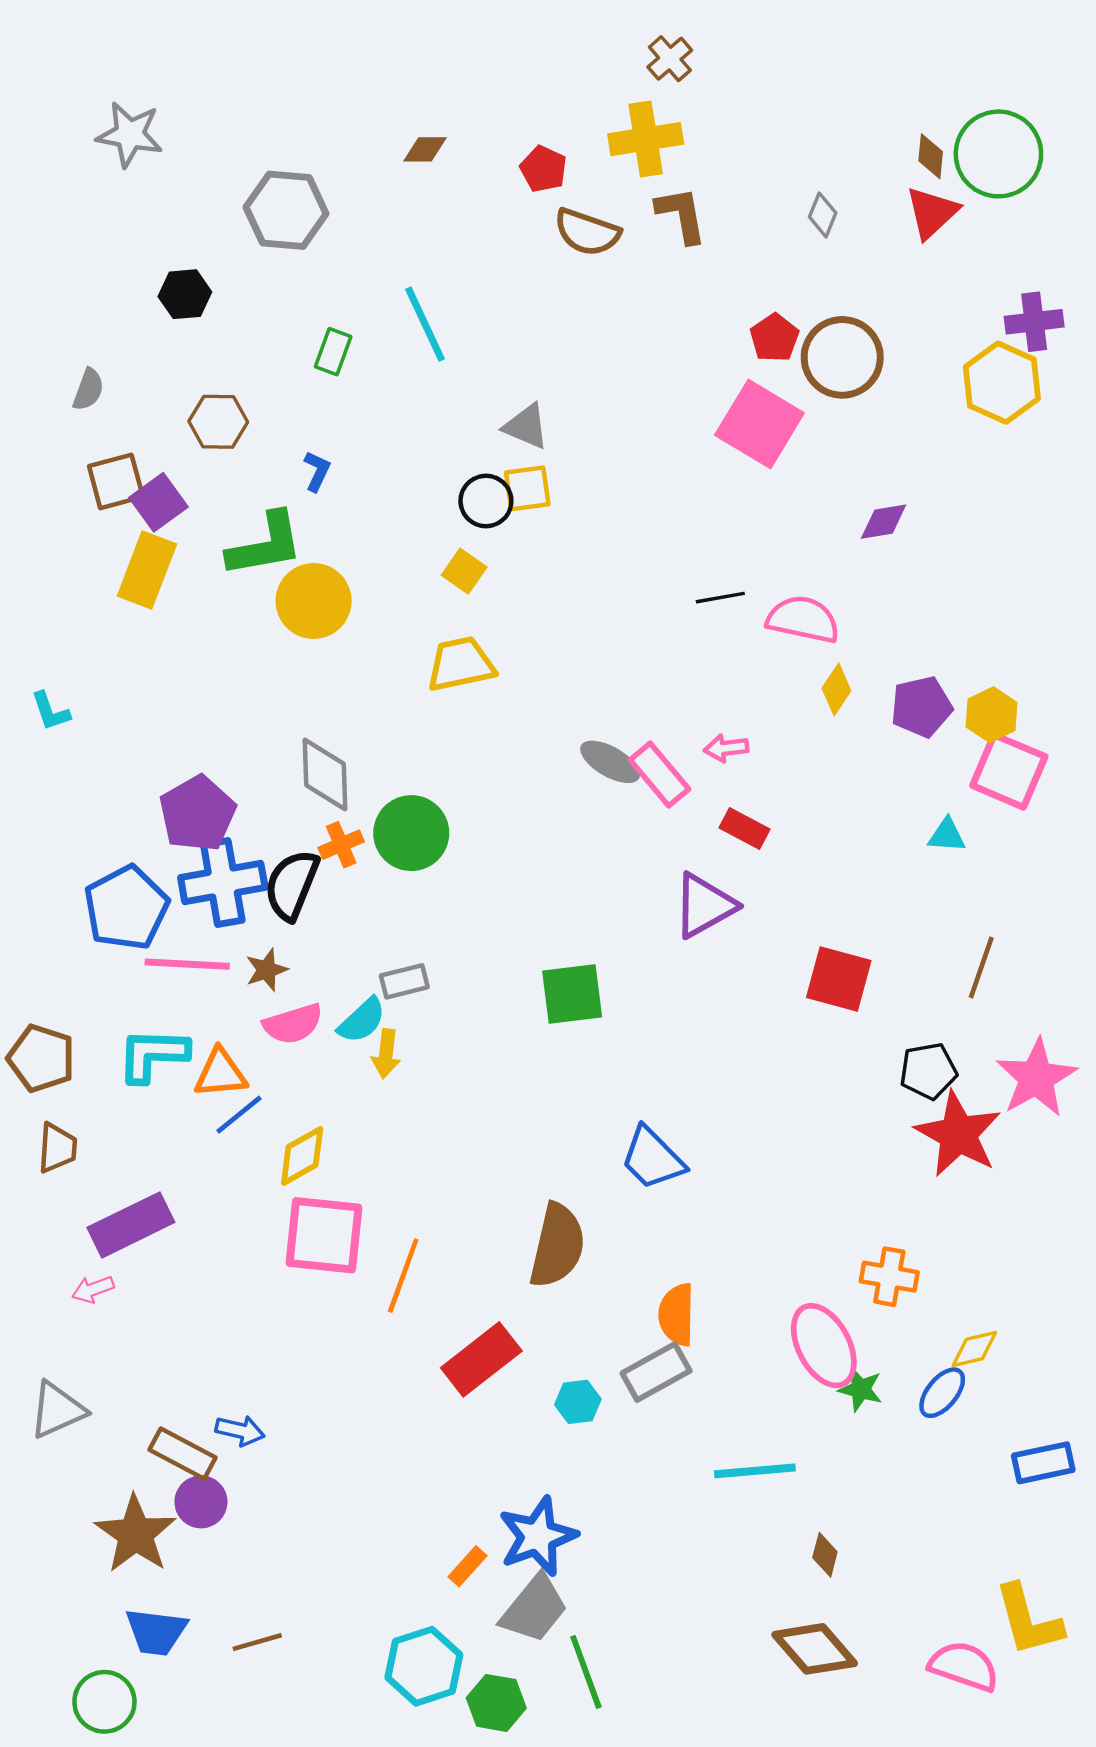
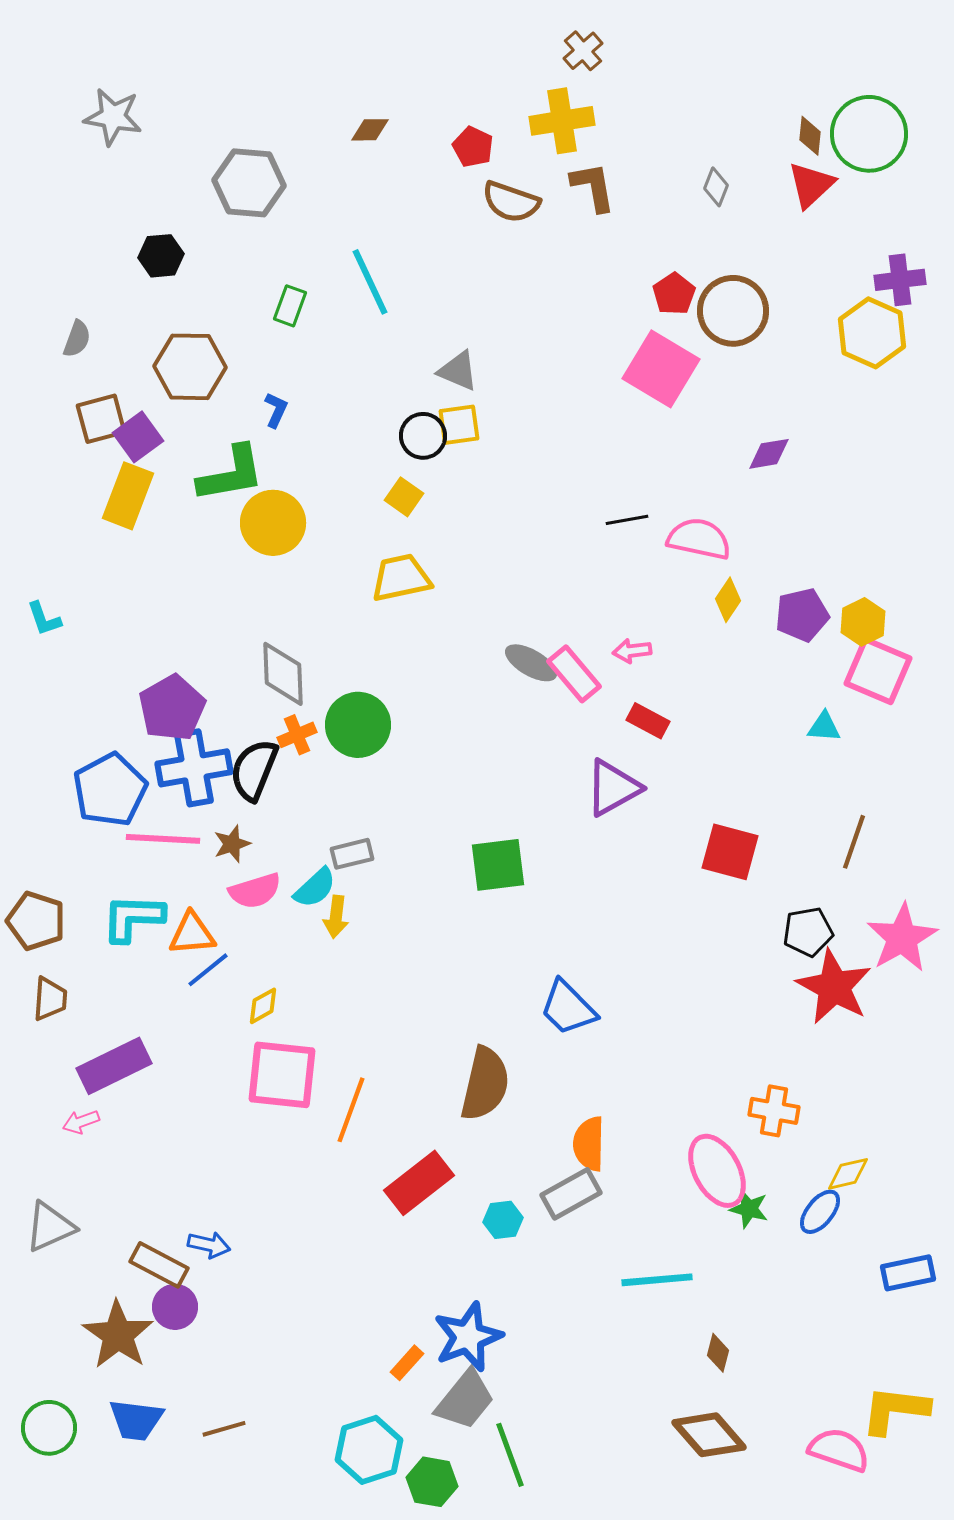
brown hexagon: (218, 422) -> (190, 367), size x1.4
yellow diamond: (302, 1156) -> (263, 1006), size x0.7
yellow L-shape: (1028, 1620) -> (895, 1410), turned 112
green circle: (104, 1702) -> (49, 1428), moved

